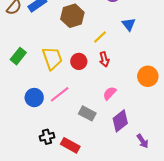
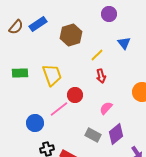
green rectangle: (18, 56) -> (20, 73), turned 49
red circle: (79, 61) -> (75, 95), moved
blue circle: (34, 98) -> (35, 123), moved
gray rectangle: (87, 113) -> (93, 135), moved

